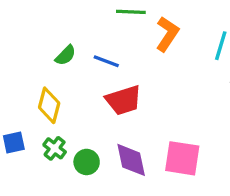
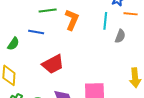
blue line: (106, 61) -> (36, 32), moved

